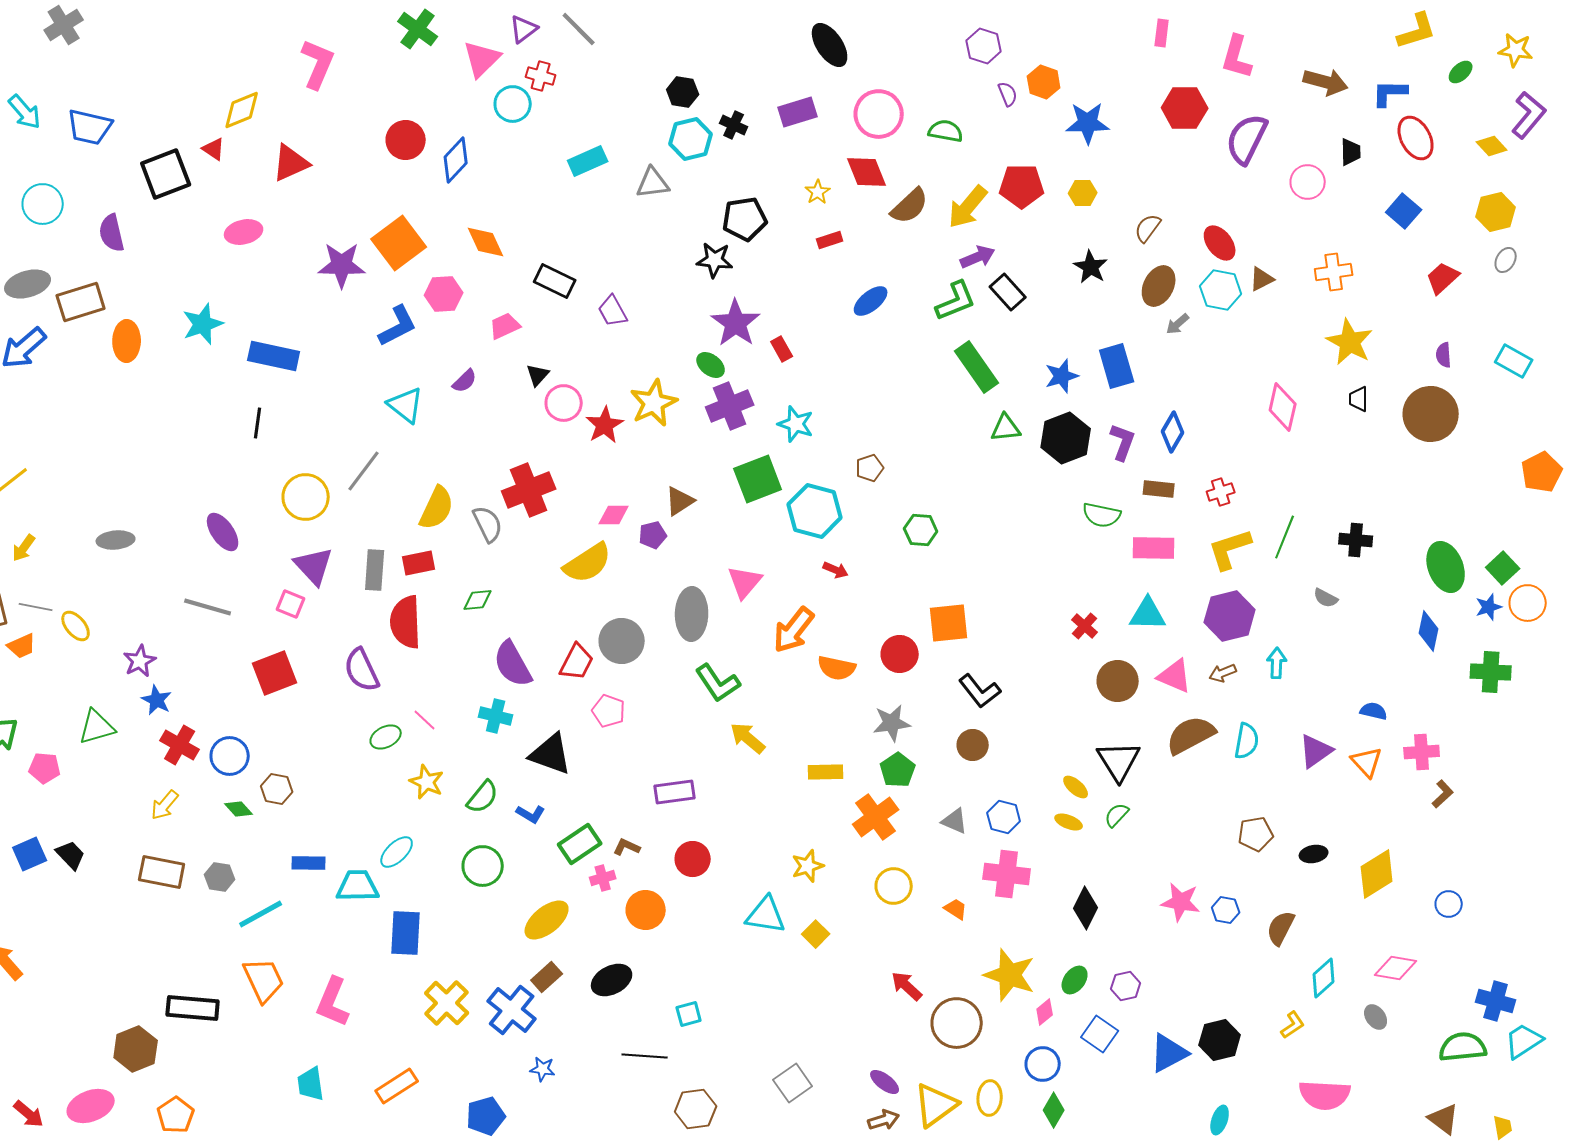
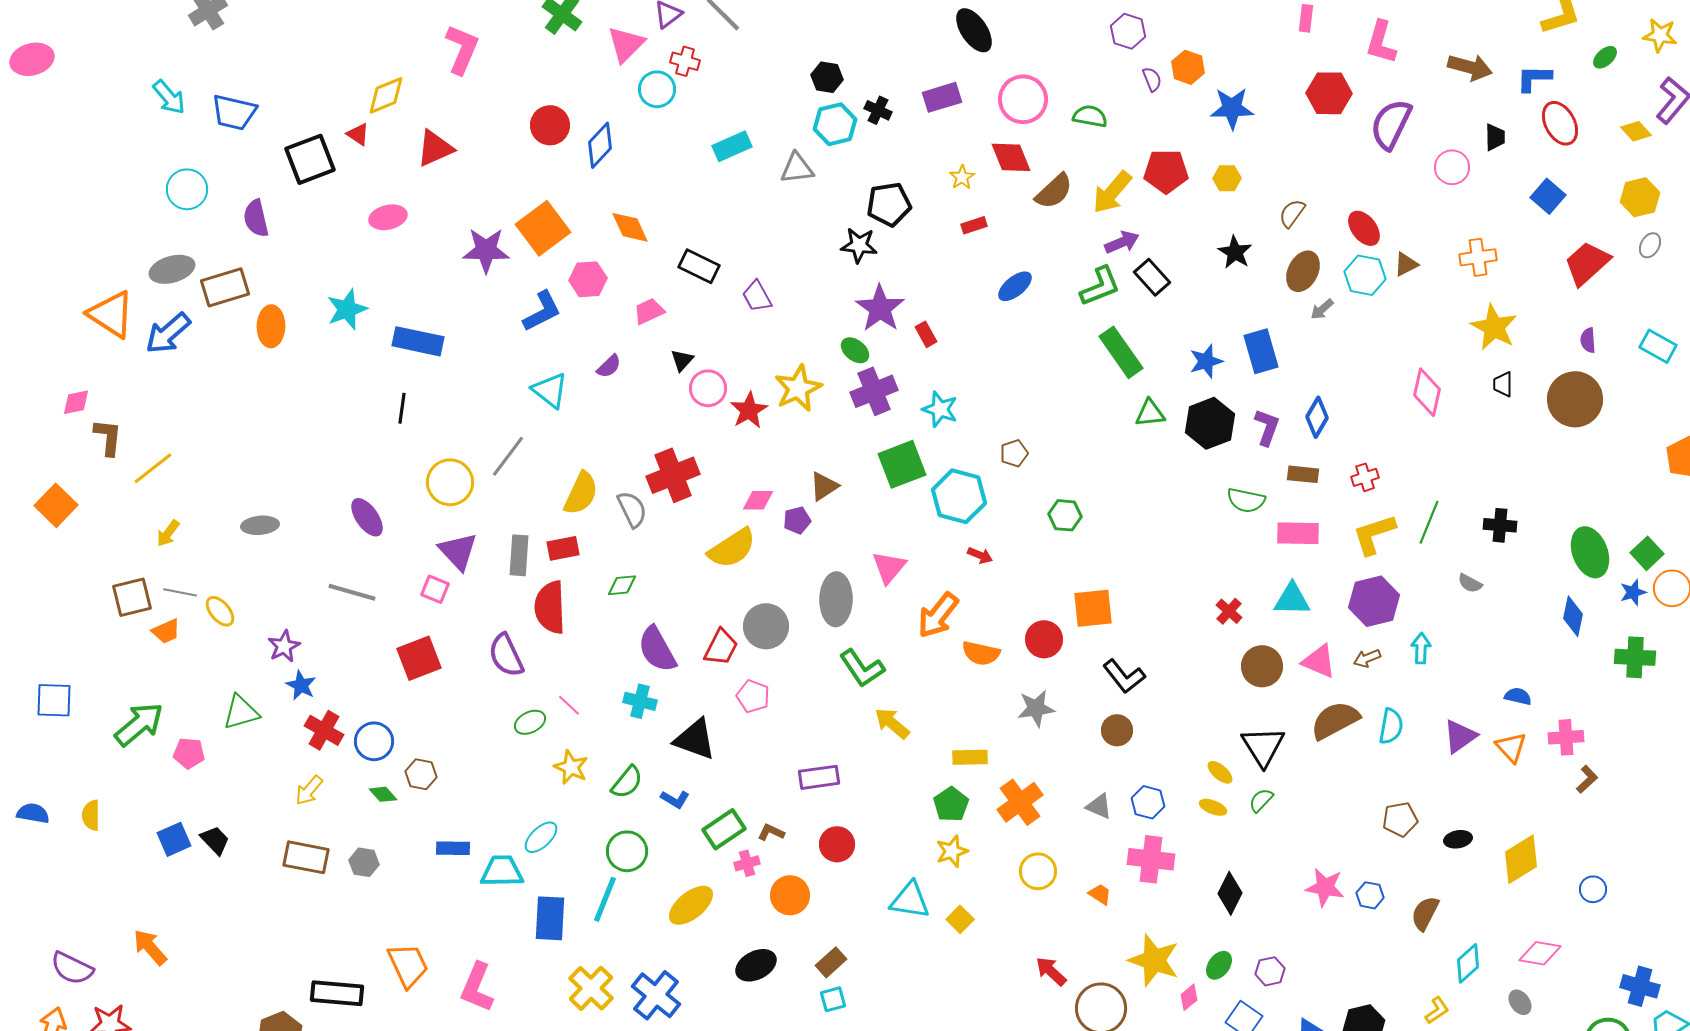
red trapezoid: (1443, 278) -> (1587, 263), size x1.4
green pentagon: (898, 770) -> (951, 804), moved
cyan line: (261, 914) -> (605, 899), moved, turned -39
brown rectangle: (547, 977) -> (831, 962), moved

